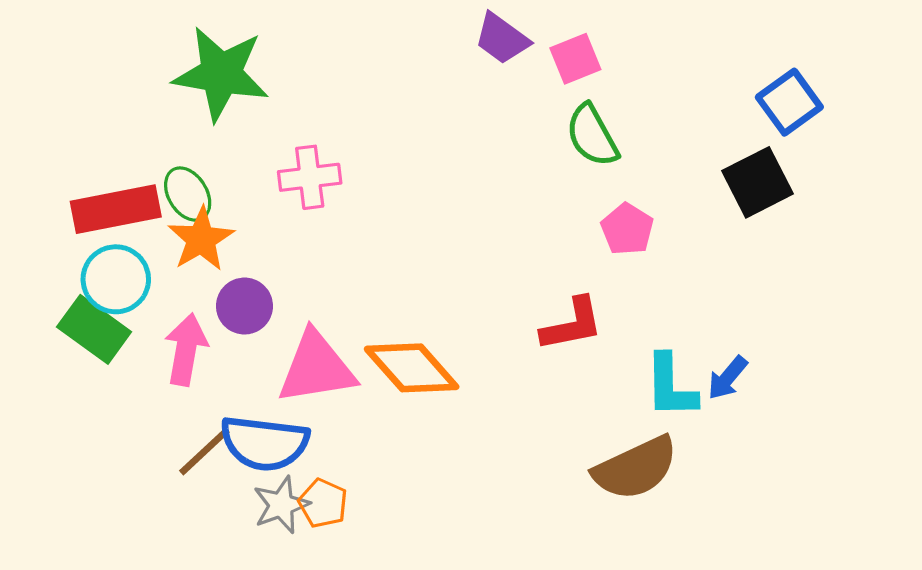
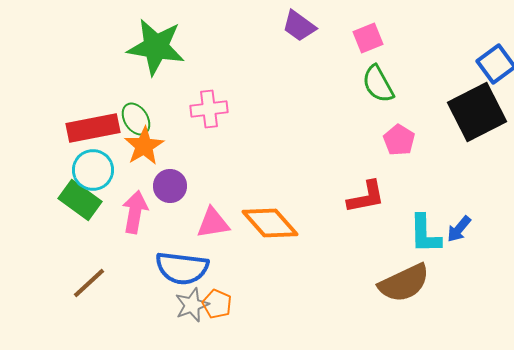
purple trapezoid: (502, 39) -> (299, 26), moved
black square: (758, 182) -> (477, 112), size x1.4
pink triangle: (316, 368) -> (213, 223), size x0.7
brown line: (204, 451) -> (89, 283), moved

